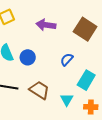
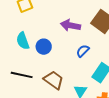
purple arrow: (46, 25) -> (71, 25), moved

